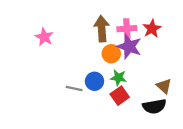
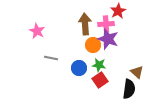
red star: (152, 29) -> (118, 11), moved
gray line: (74, 88) -> (51, 58), moved
black semicircle: (154, 106) -> (129, 89), turned -72

